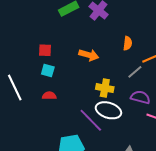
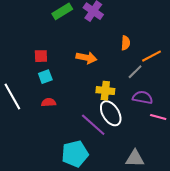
cyan square: (48, 71) -> (45, 77), turned -32
white ellipse: (108, 110) -> (111, 113), turned 45

